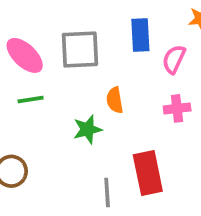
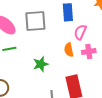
pink semicircle: (174, 59) -> (80, 32), moved
orange semicircle: (115, 100) -> (69, 50), moved

